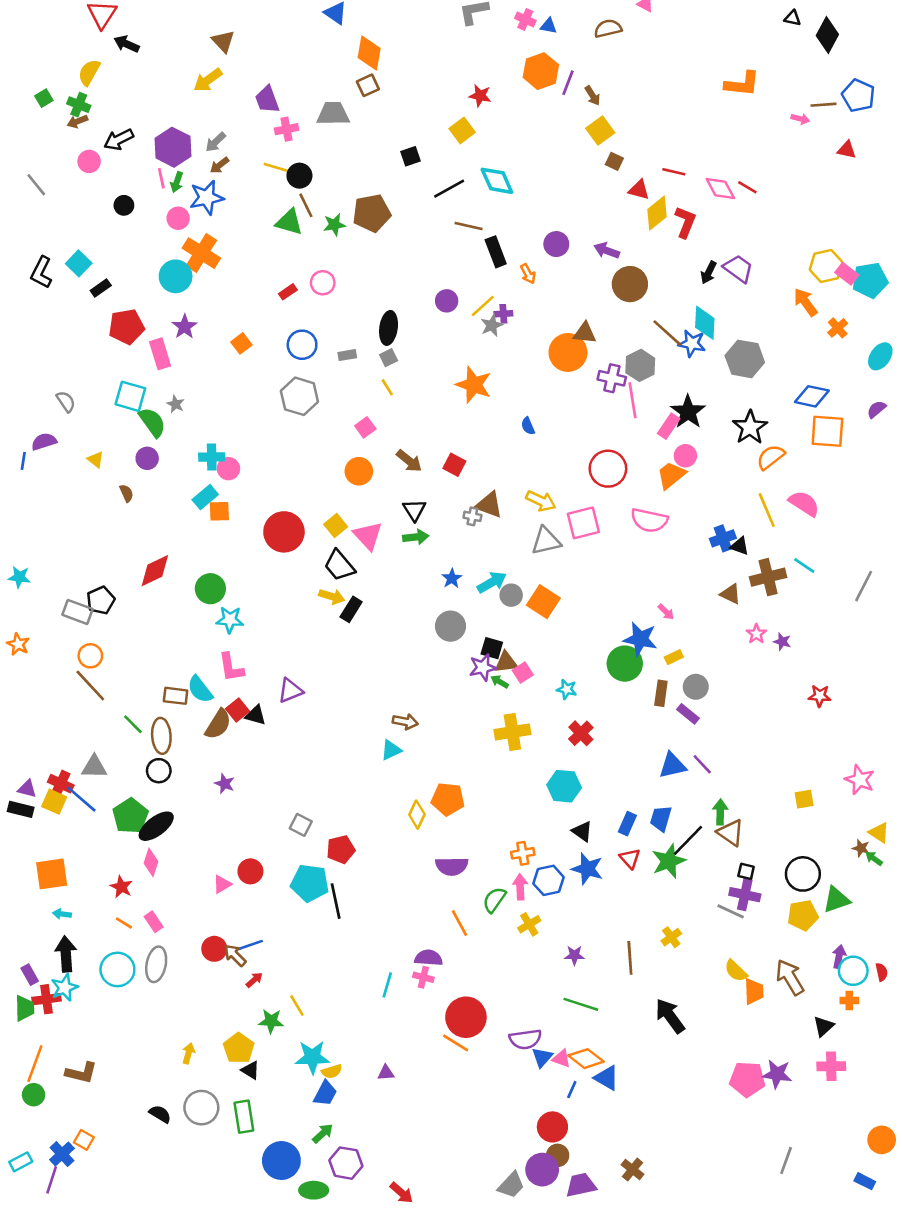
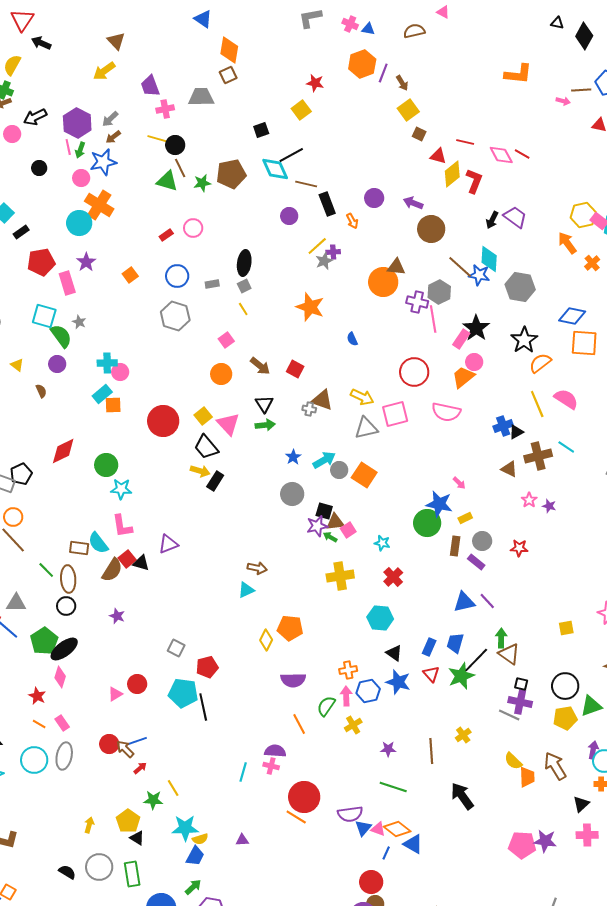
cyan diamond: (497, 181) -> (275, 169), moved
purple circle: (447, 301) -> (289, 216), moved
black triangle: (740, 546) -> (516, 432), turned -49
red star: (820, 696) -> (519, 548), moved

